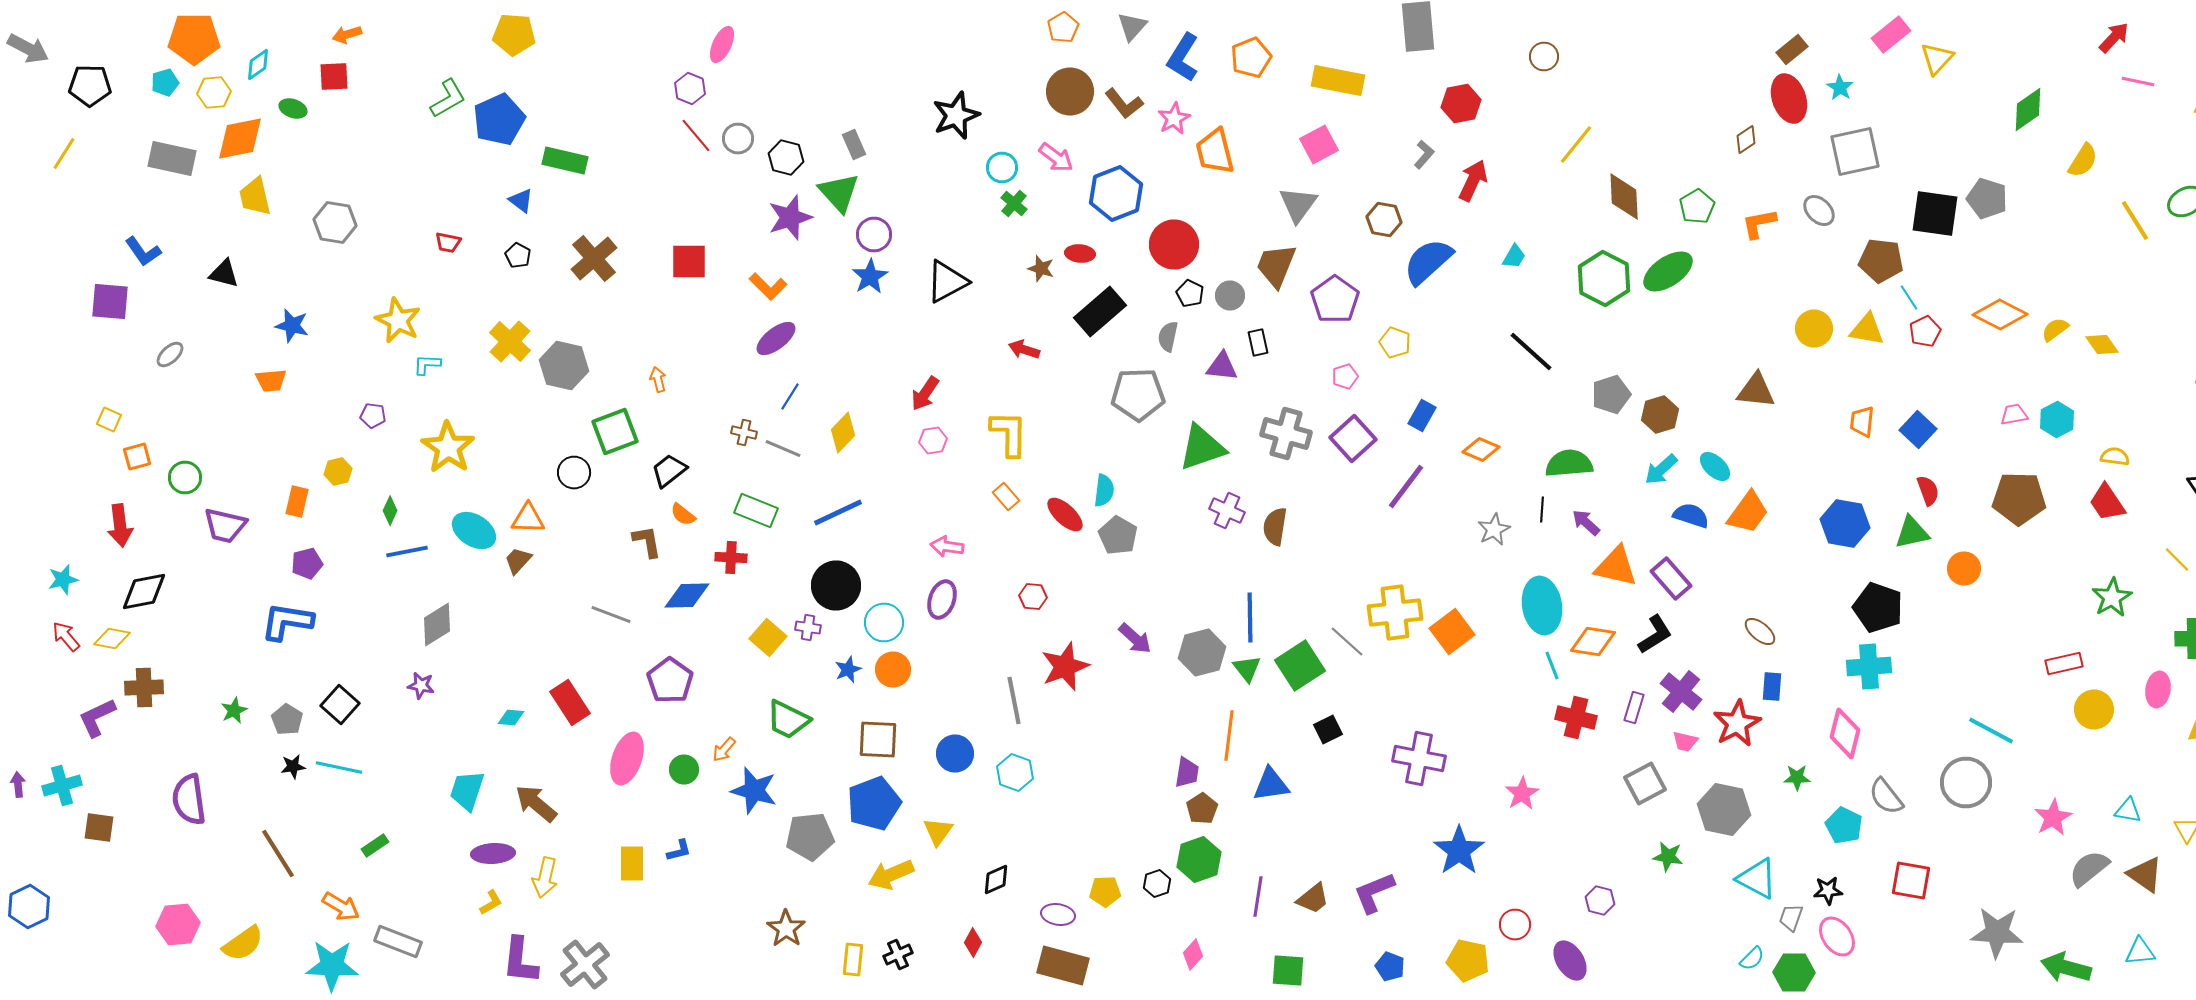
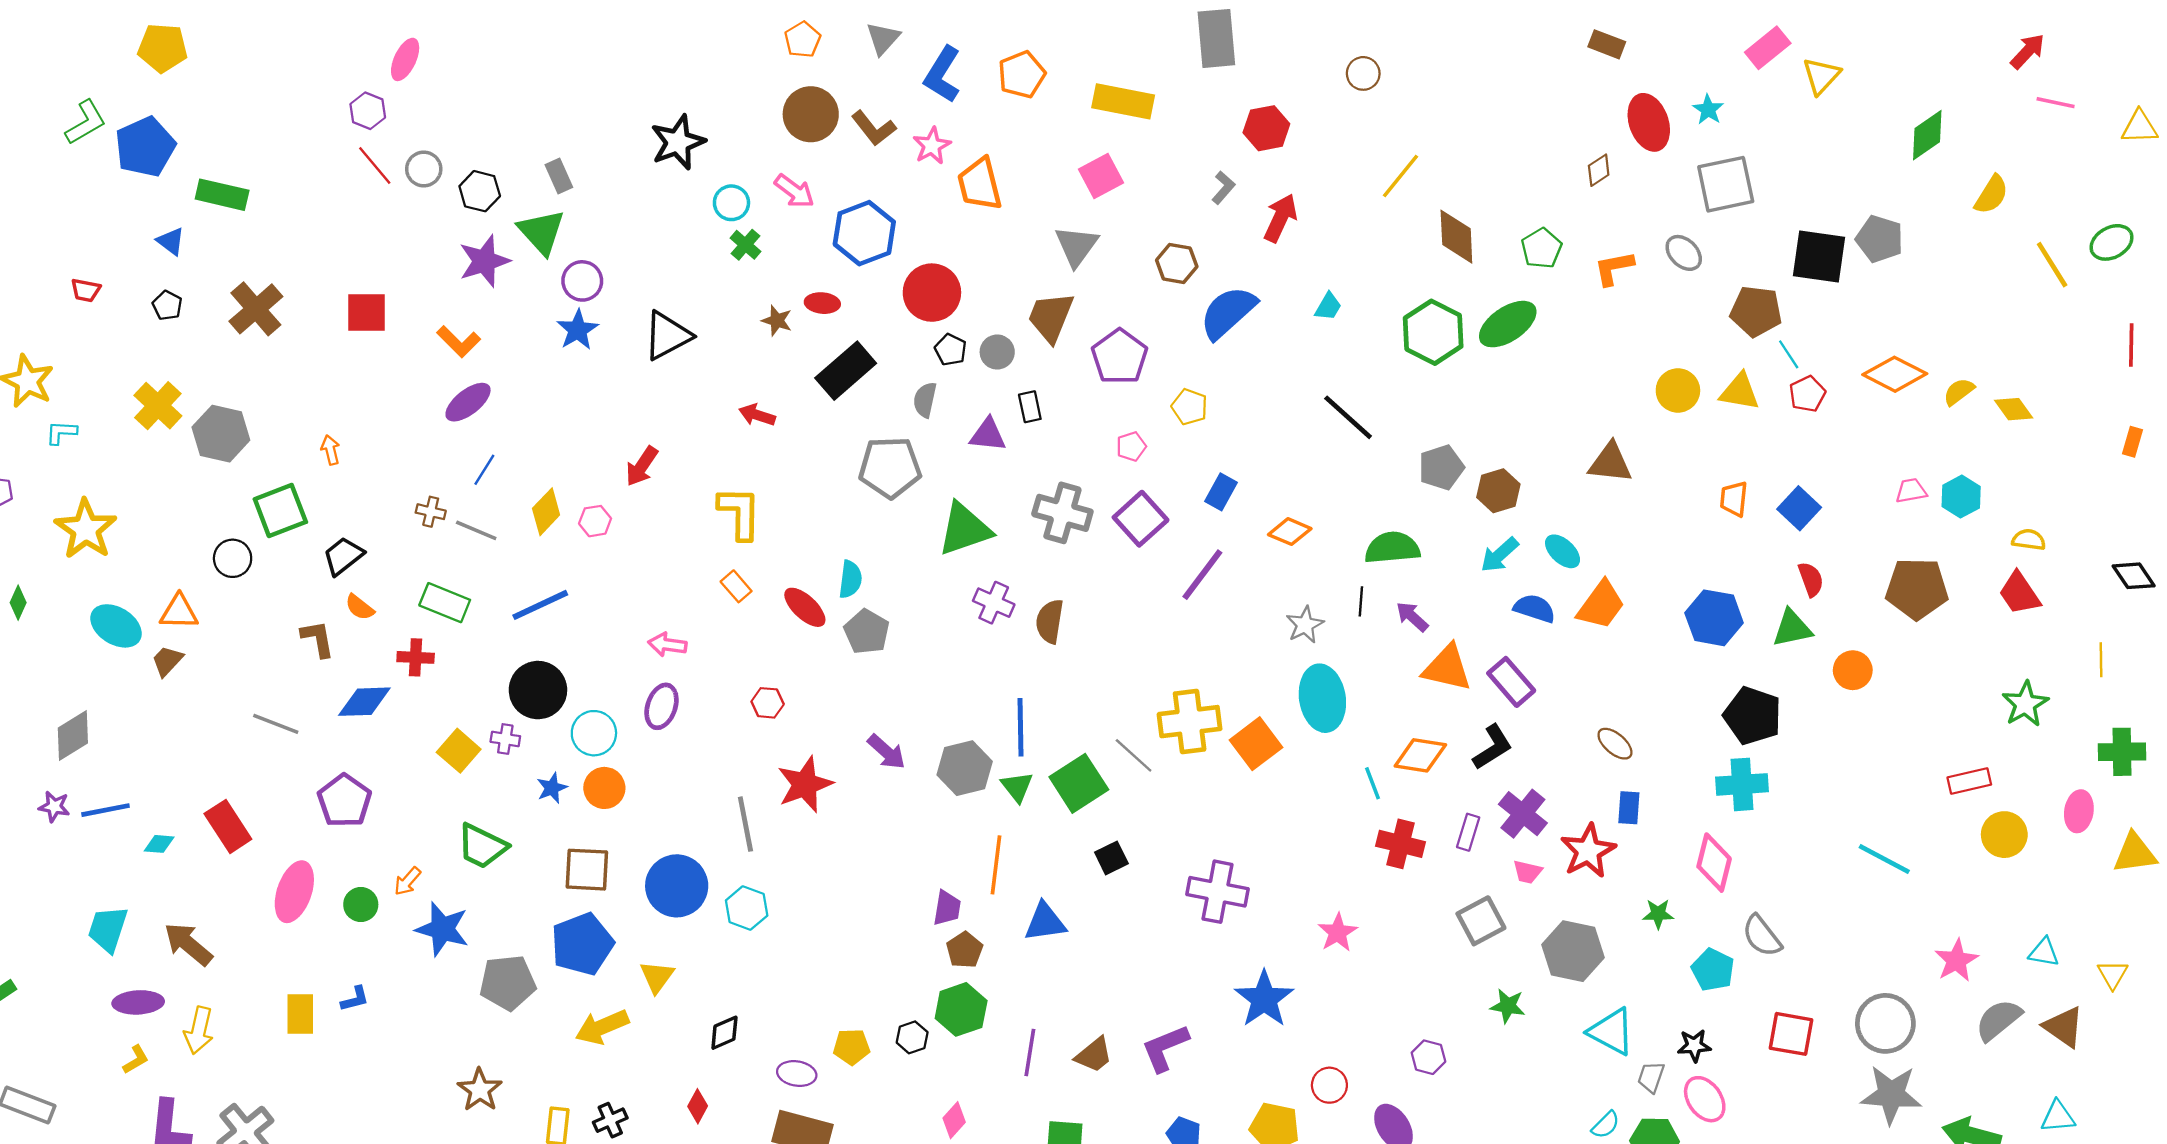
brown rectangle: (1792, 50) -> (1607, 44), moved, turned 60
pink hexagon: (933, 440) -> (595, 521), moved
blue line: (407, 552) -> (106, 810), moved
yellow line: (2177, 560) -> (2101, 660), turned 44
cyan ellipse: (1542, 606) -> (1322, 698), moved
blue circle: (955, 754) -> (677, 886), size x1.4
gray circle: (1966, 782) -> (1885, 1023), moved

